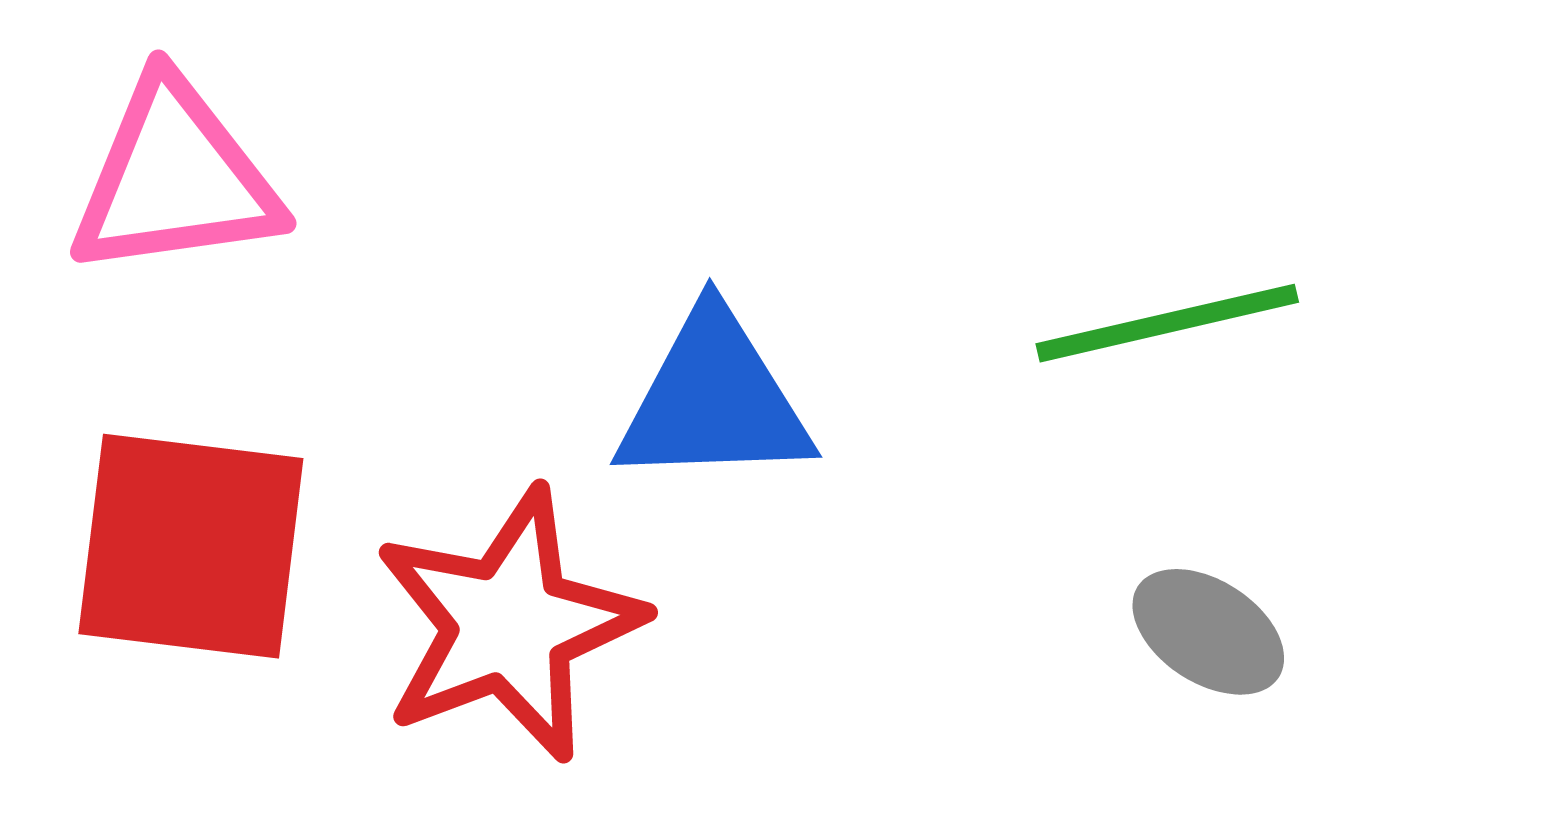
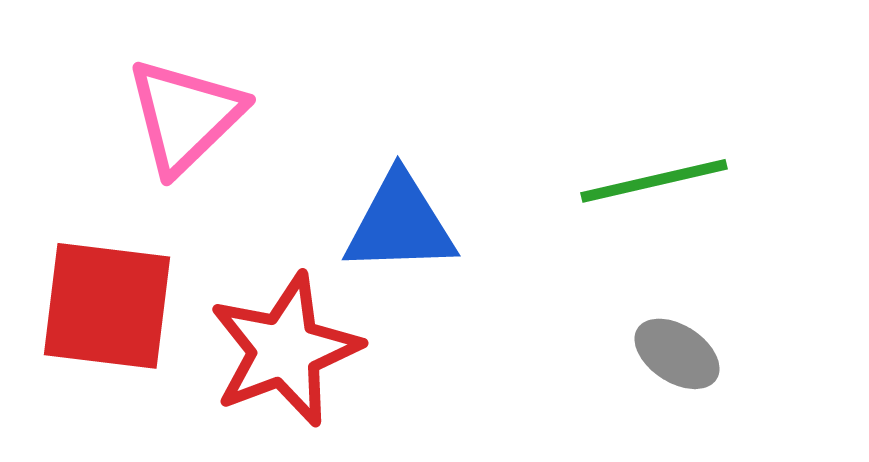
pink triangle: (175, 178) -> (185, 116), moved, turned -36

